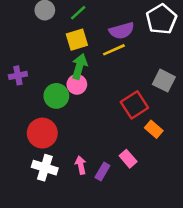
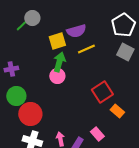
green line: (78, 13) -> (22, 25), moved
purple semicircle: (122, 31) -> (76, 31), moved
gray square: (164, 81) -> (125, 52), moved
green circle: (56, 96) -> (16, 96), moved

